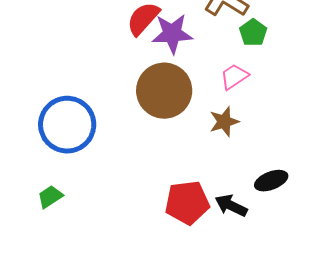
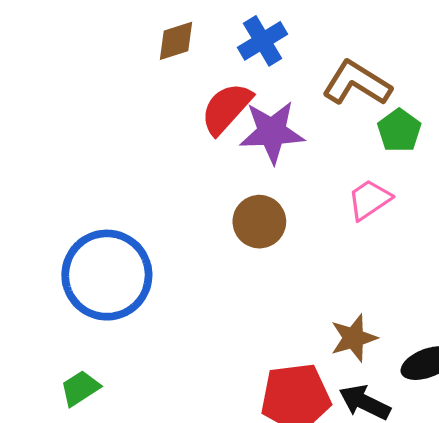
brown circle: (164, 91) -> (259, 222), size x0.6
brown star: (224, 122) -> (354, 338), moved

